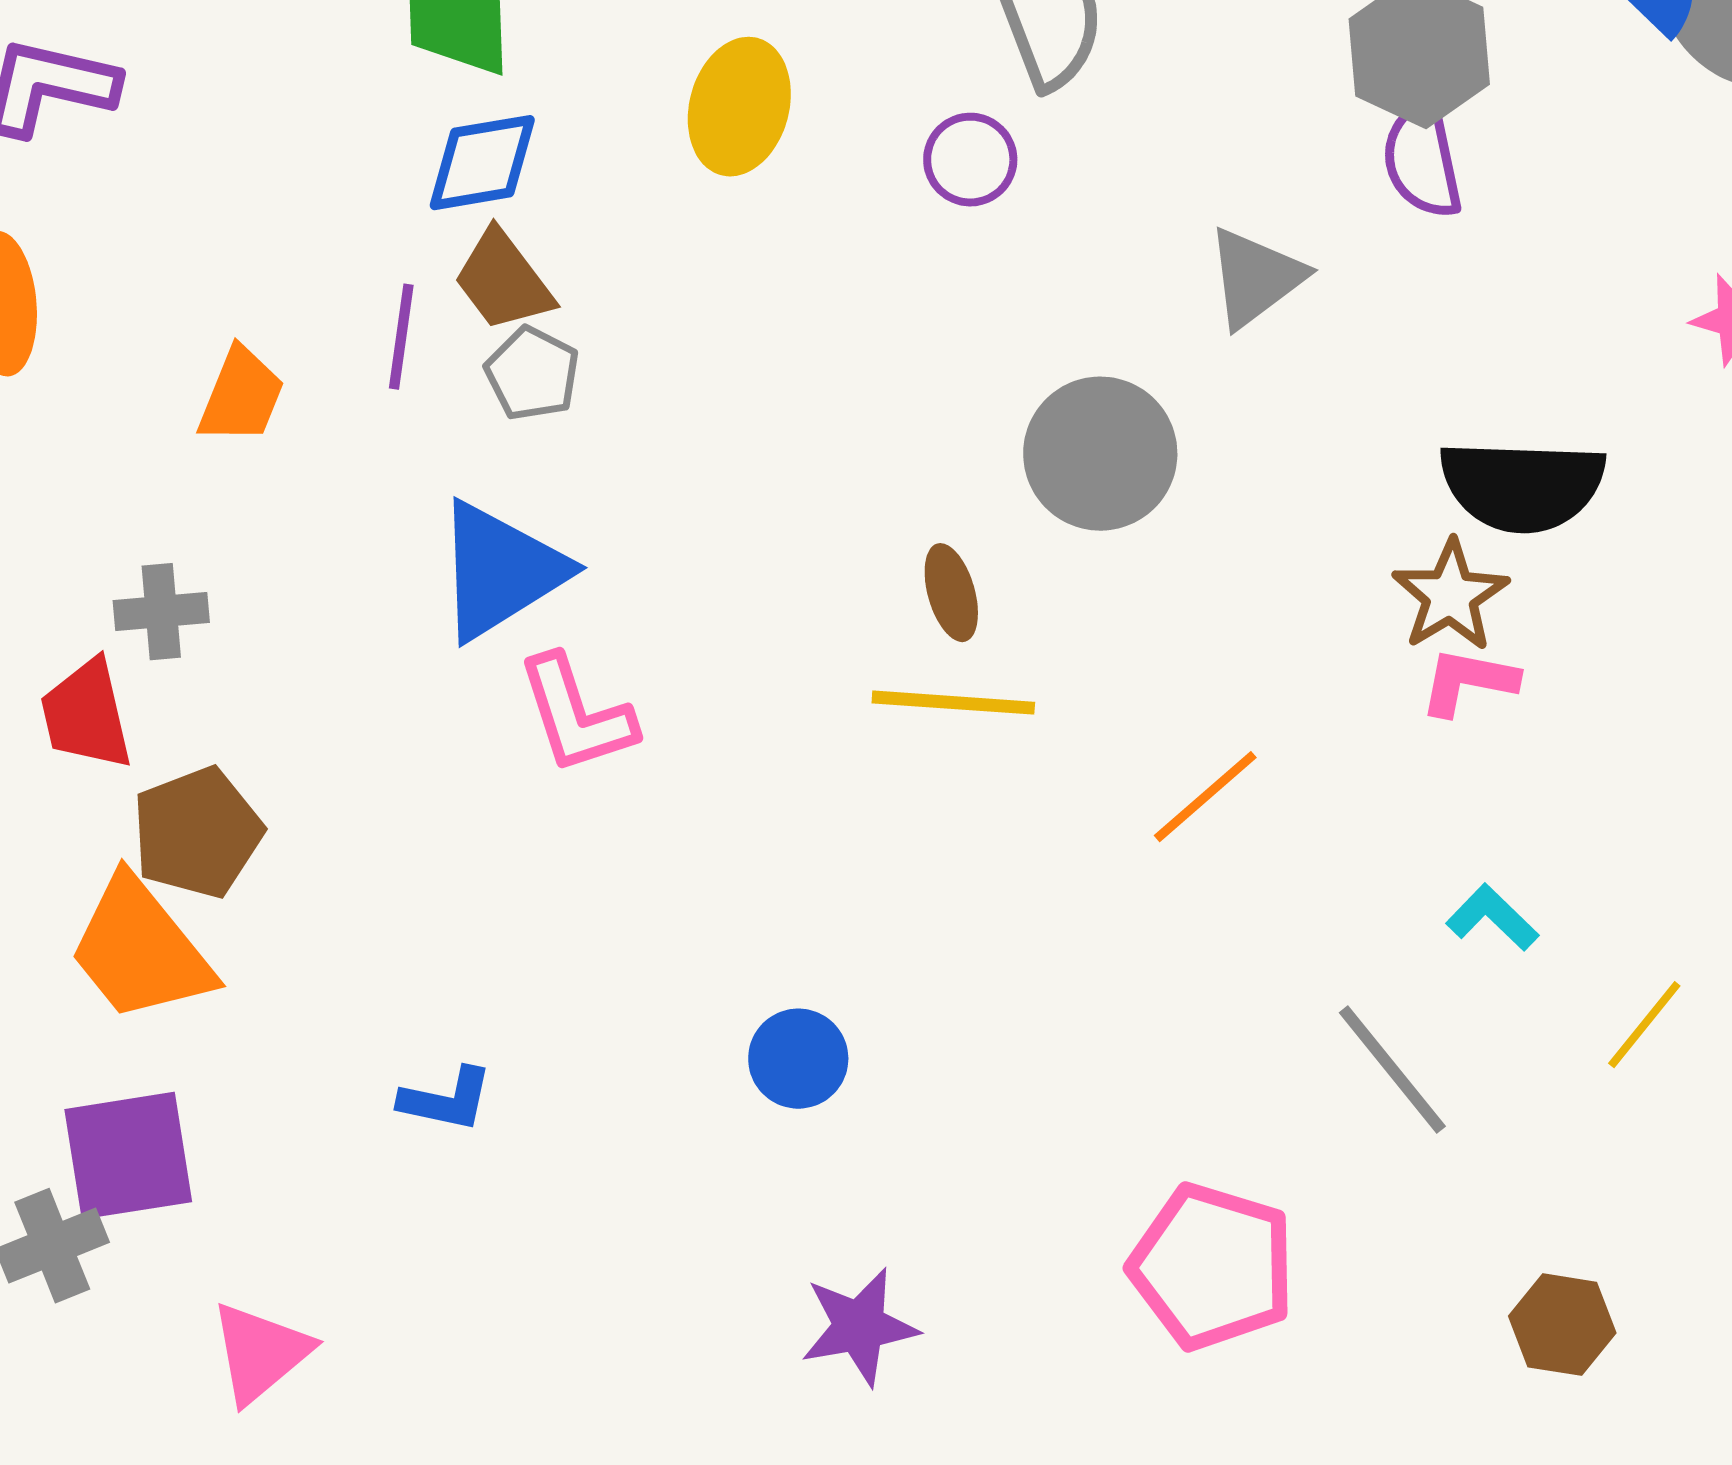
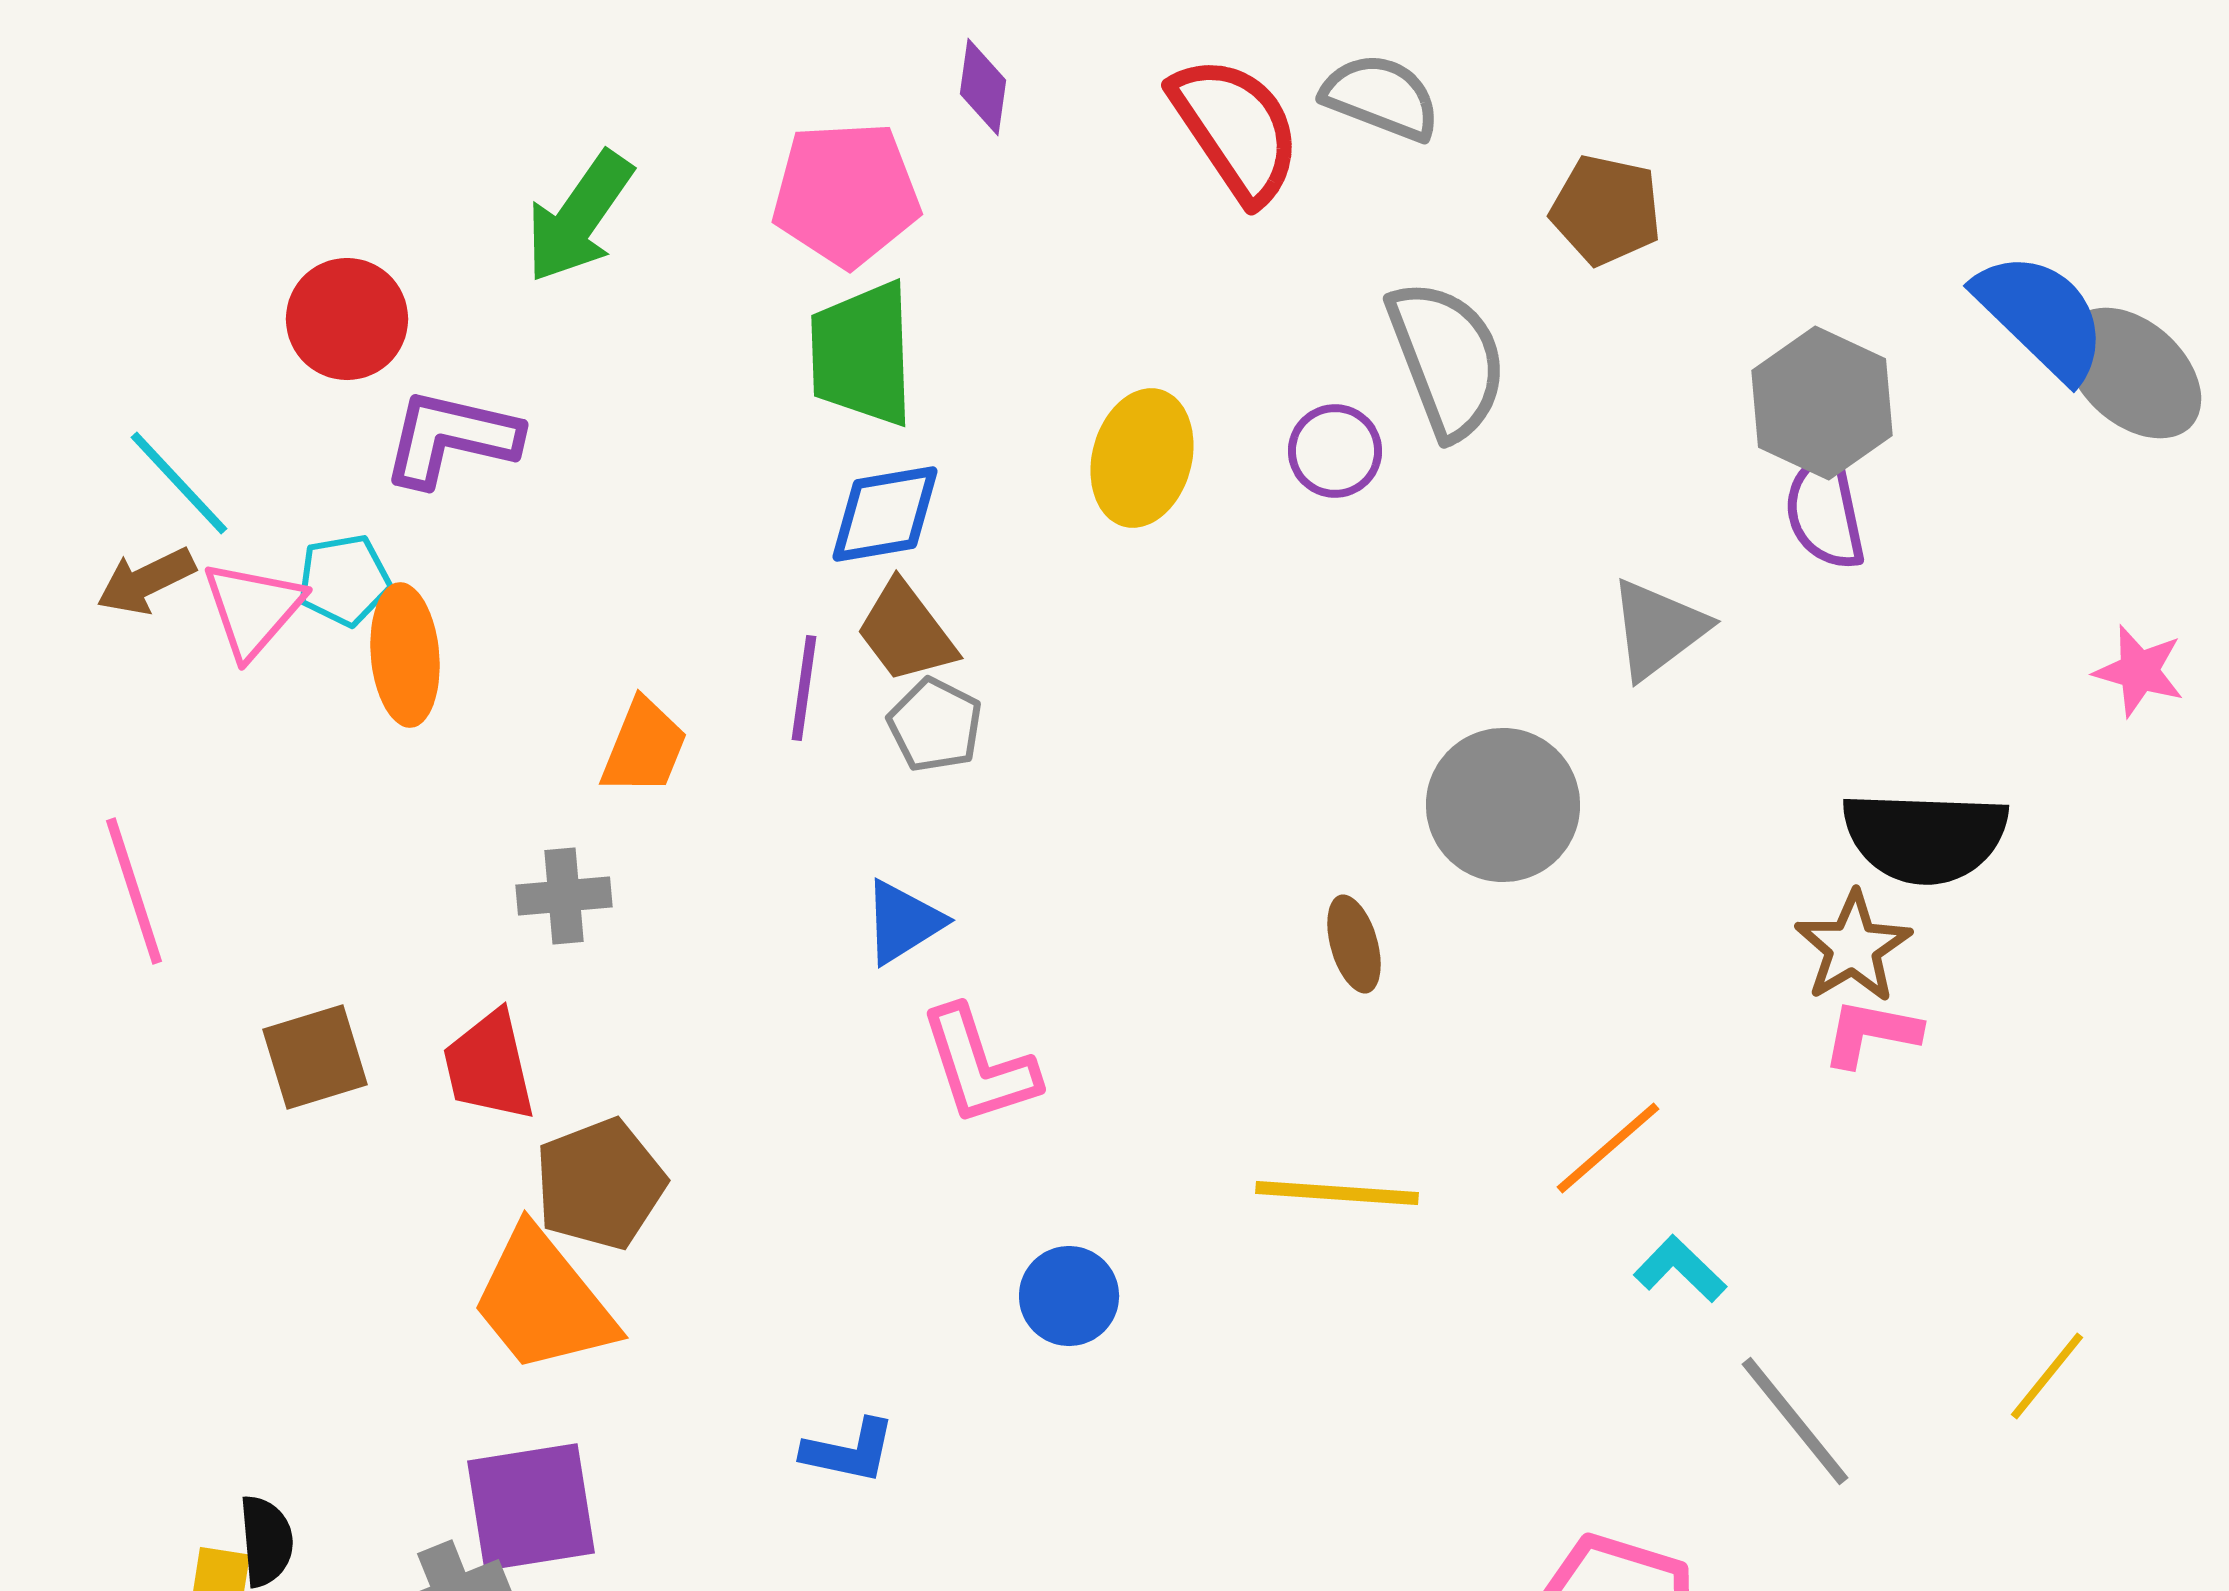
purple circle: (970, 160) -> (1335, 451), moved
blue triangle: (500, 571) -> (903, 922), size x0.6
gray cross: (161, 612) -> (564, 896), moved
yellow line: (953, 703) -> (1337, 1193), moved
cyan L-shape: (1492, 918) -> (1680, 1269), moved
blue circle: (798, 1059) -> (1069, 1296), moved

